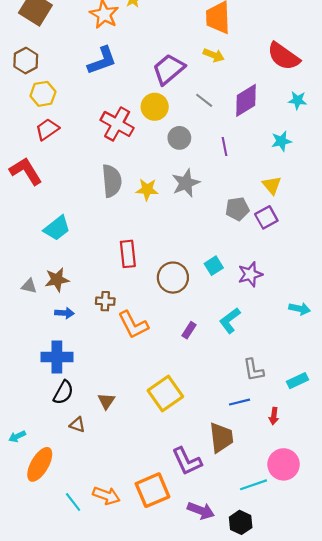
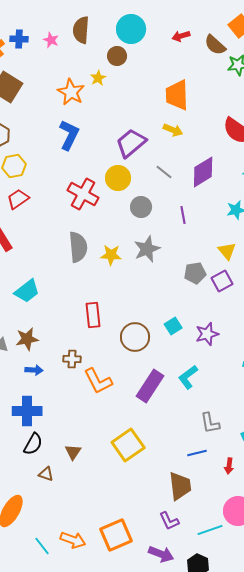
blue L-shape: (102, 61) -> (69, 135), turned -44
purple rectangle: (189, 330) -> (150, 386), size x2.0
purple L-shape: (187, 461) -> (169, 521), moved, size x0.7

